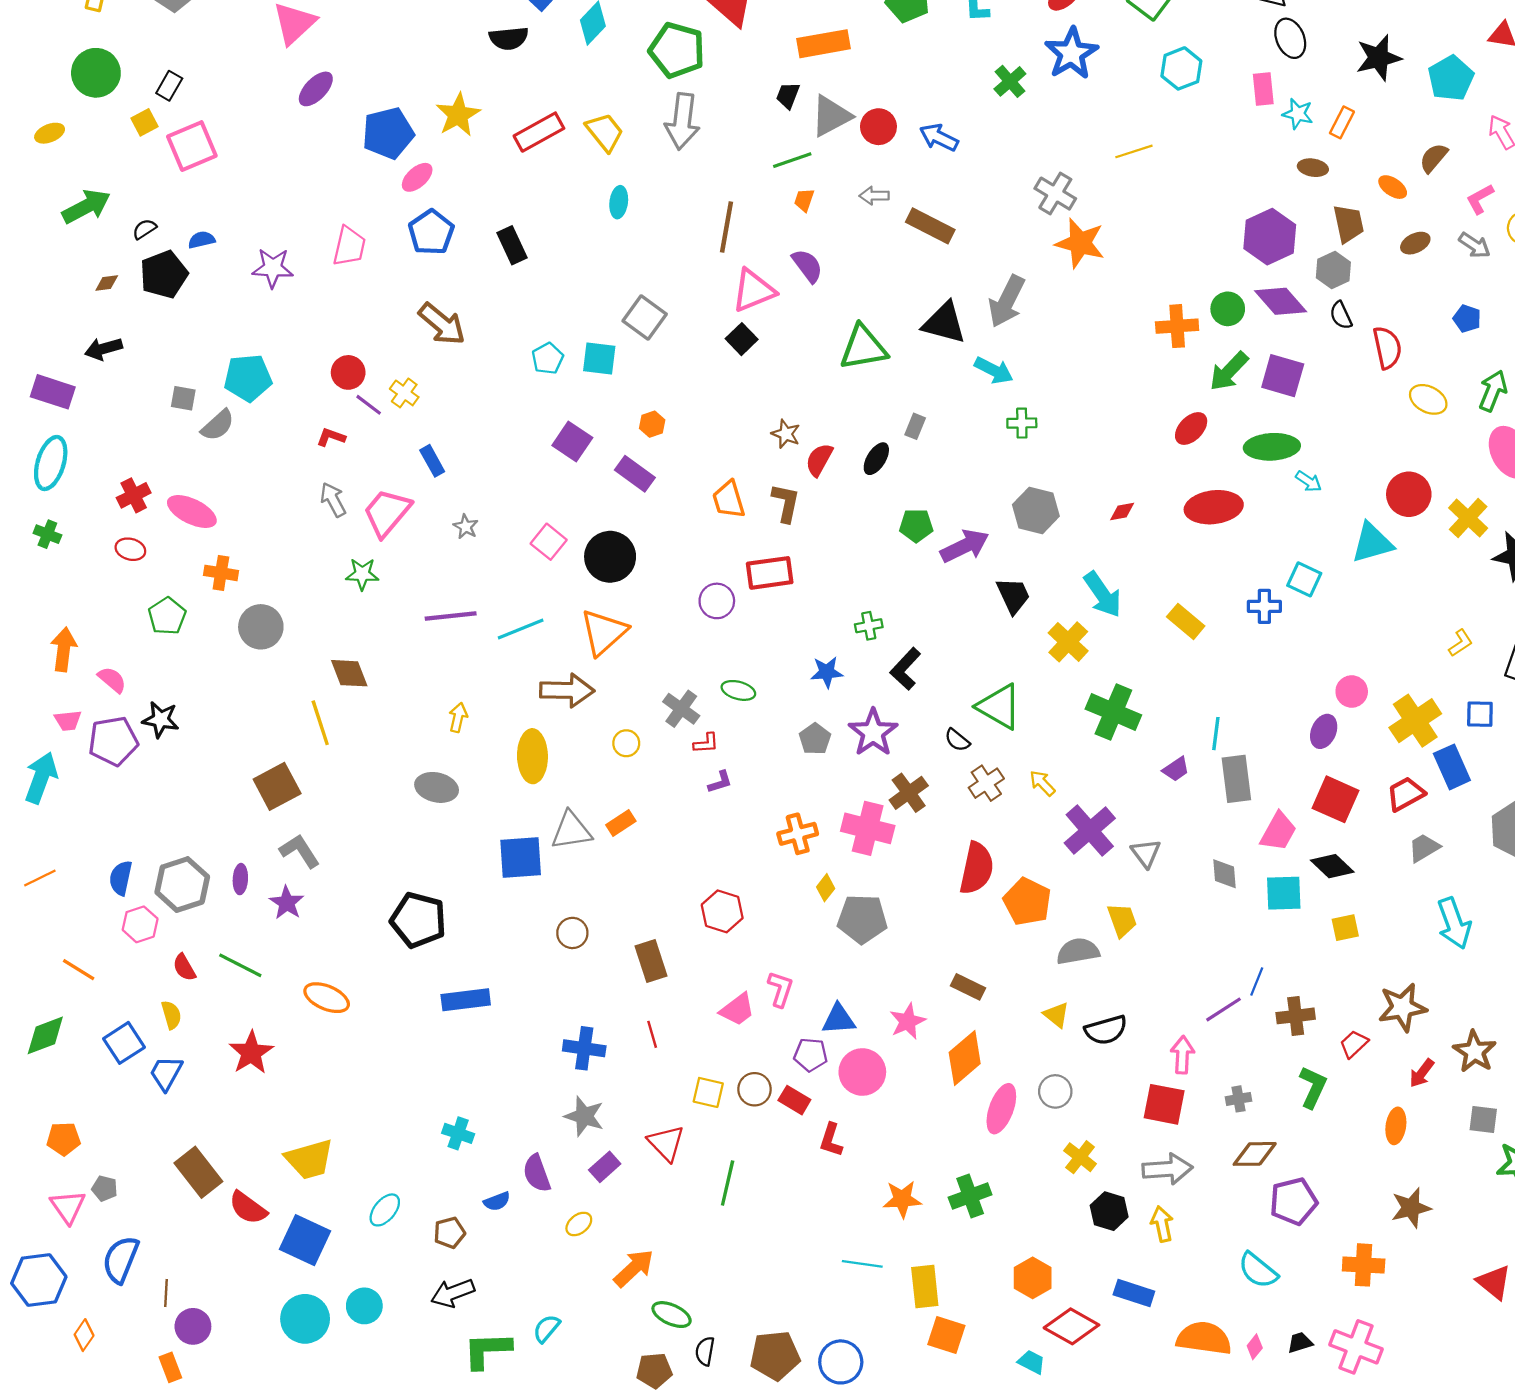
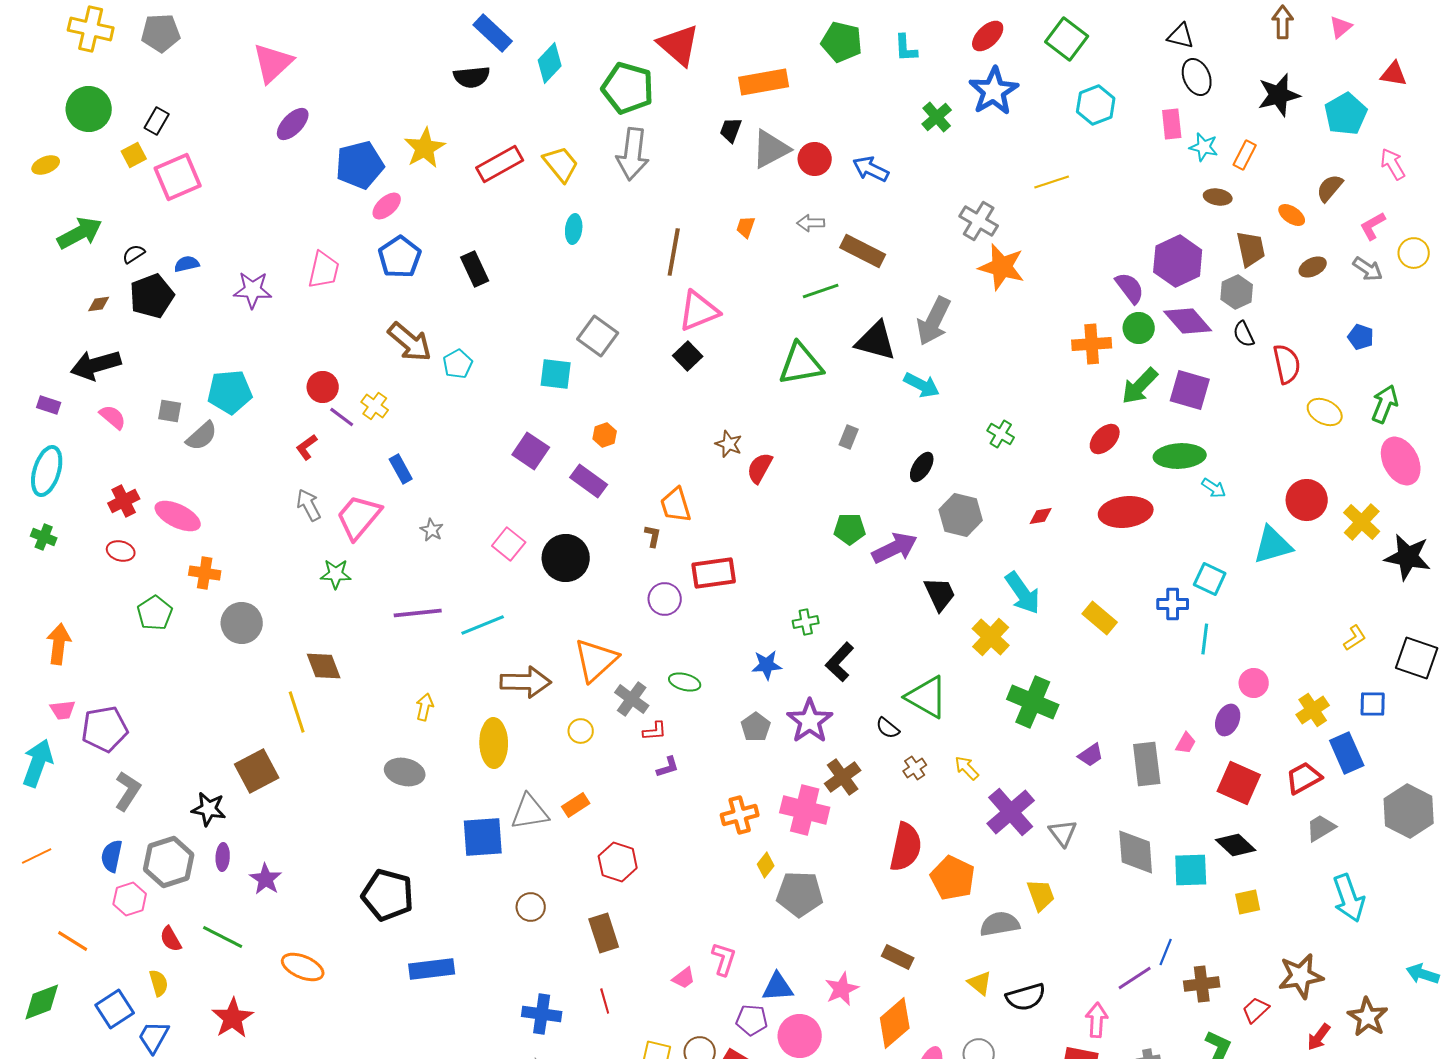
green line: (792, 160) -> (821, 291), moved
purple semicircle: (807, 266) -> (1130, 288), moved
black arrow: (103, 349) -> (96, 365), size x1.4
cyan pentagon: (548, 358) -> (458, 364), moved
purple rectangle: (53, 392) -> (49, 405), size x0.6
green cross: (1022, 423) -> (1001, 434), moved, turned 32
red L-shape: (331, 437) -> (307, 447), turned -56
black ellipse: (876, 459) -> (922, 467), moved
brown L-shape: (786, 503) -> (653, 536), moved, size x0.6
orange triangle: (604, 632) -> (596, 660), moved
pink semicircle: (112, 680) -> (113, 417), moved
black star: (161, 720) -> (209, 809), moved
yellow cross: (1415, 721) -> (1313, 710), size x0.7
cyan line: (1216, 734) -> (1205, 639), moved
brown cross: (986, 783) -> (915, 768), size x0.7
pink trapezoid: (1278, 832) -> (1186, 743), moved, size x0.6
gray L-shape: (300, 851) -> (128, 791), moved, turned 66
gray diamond: (1224, 874) -> (1136, 852), size x1.6
red hexagon: (722, 911) -> (618, 862), moved
pink trapezoid: (737, 1009) -> (684, 978), size x0.7

